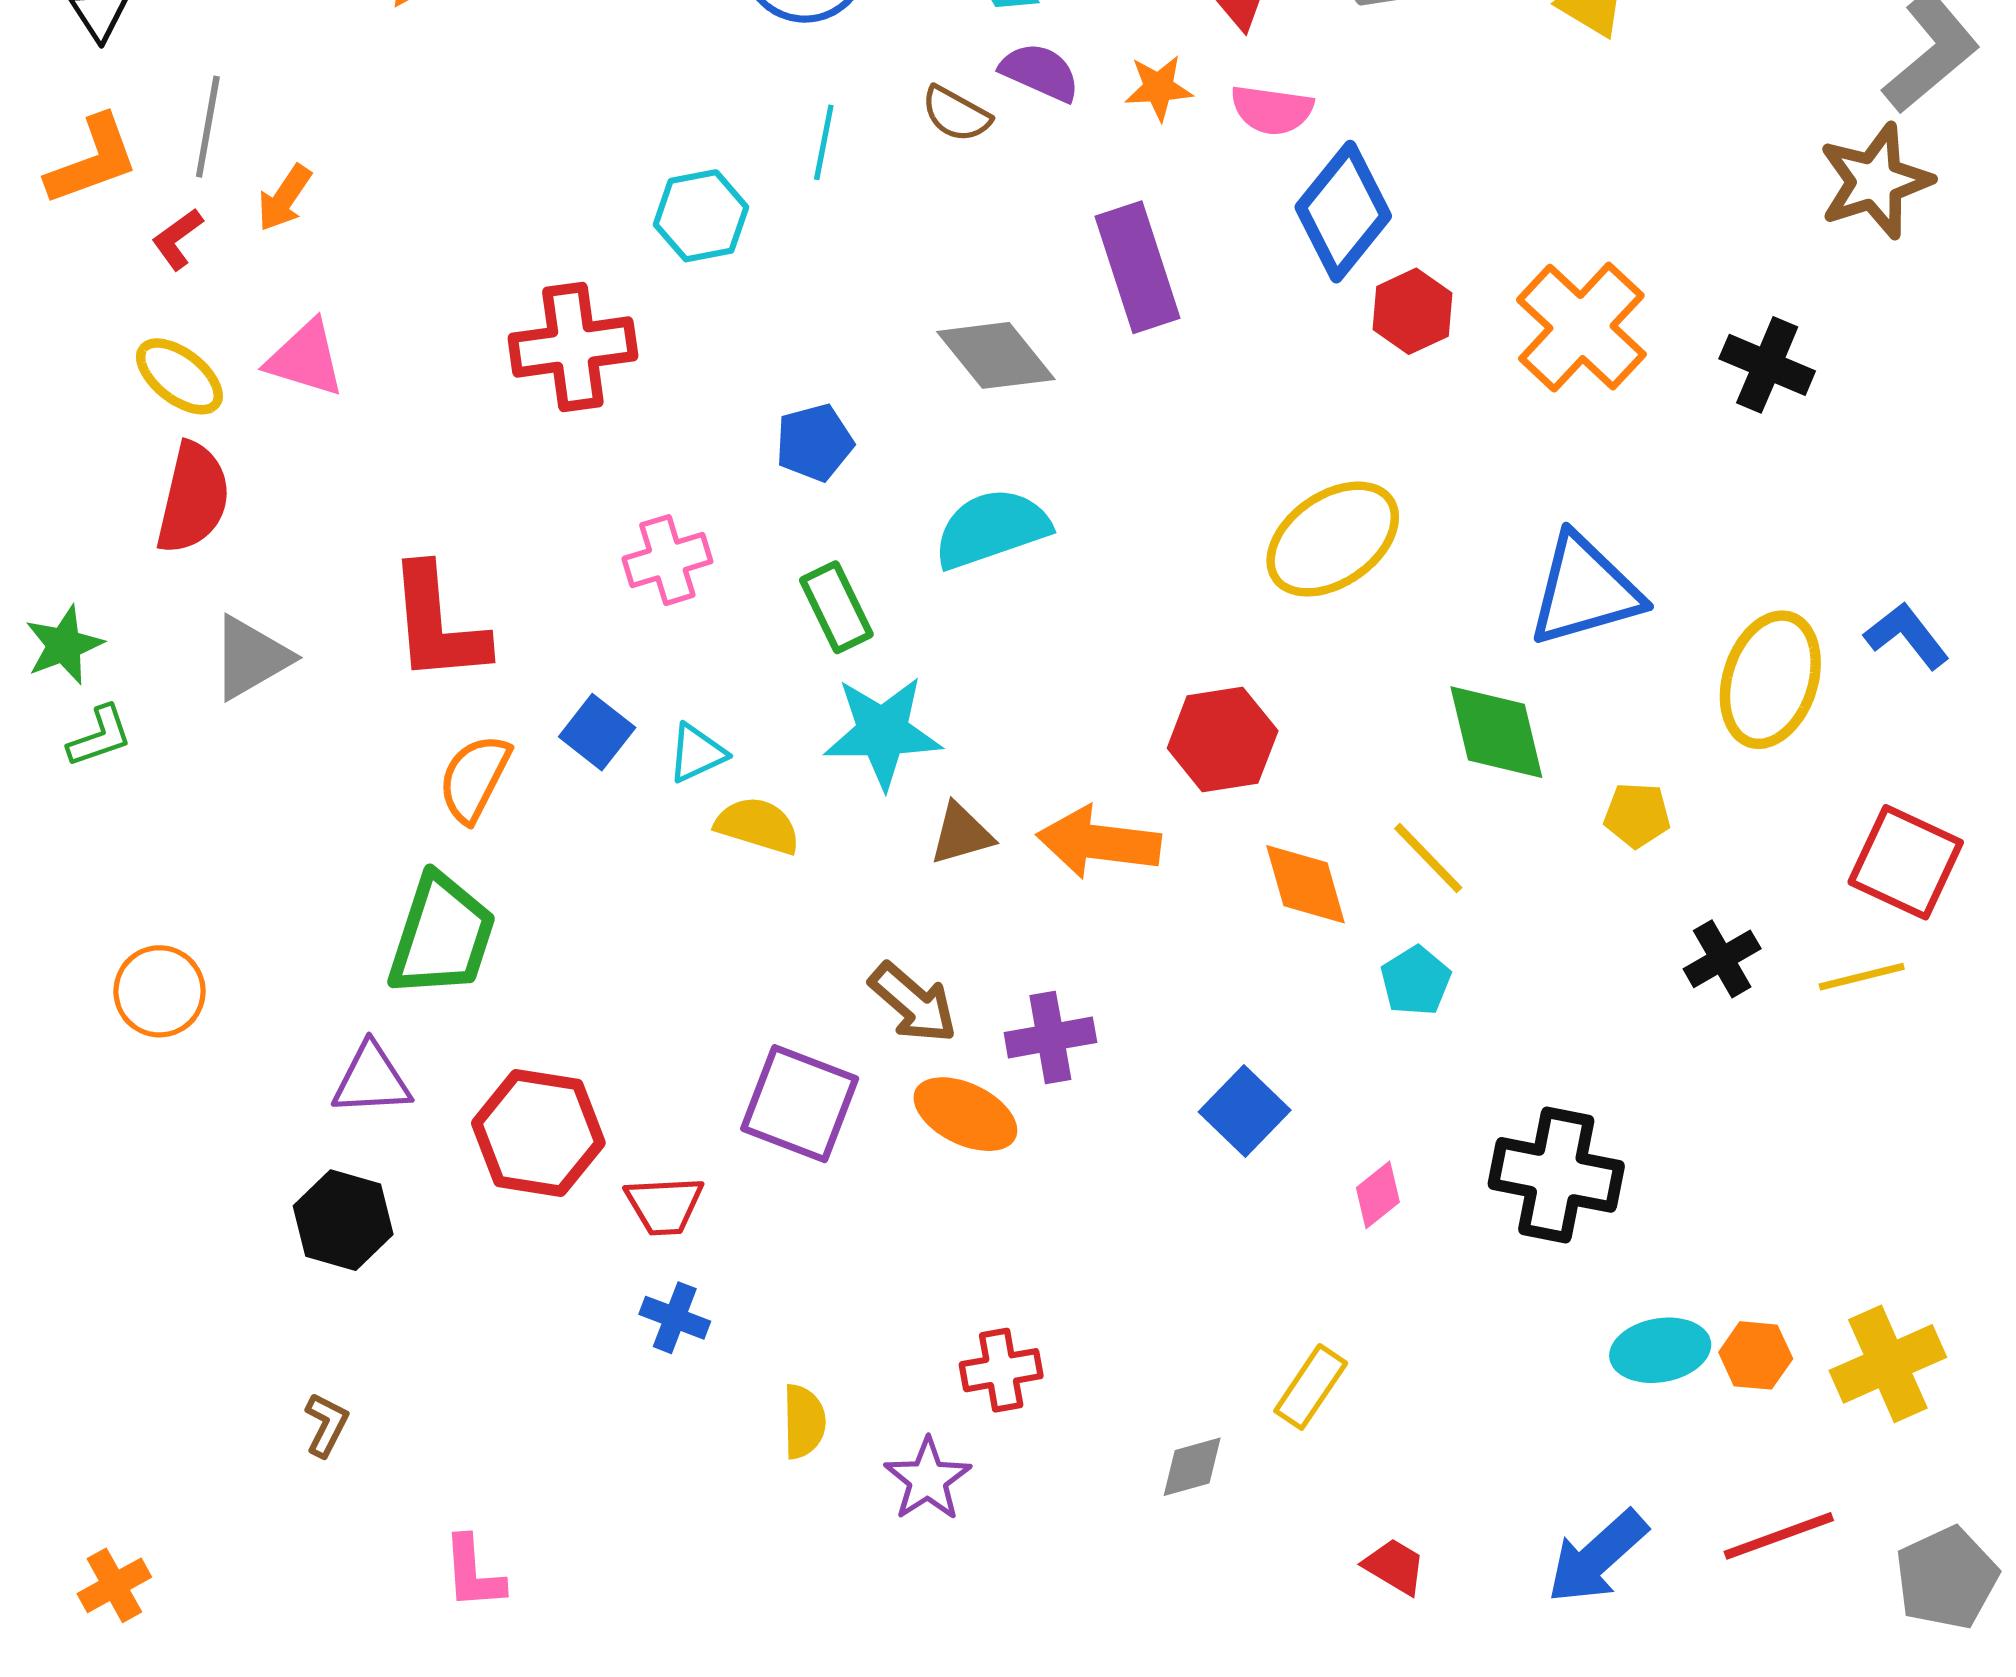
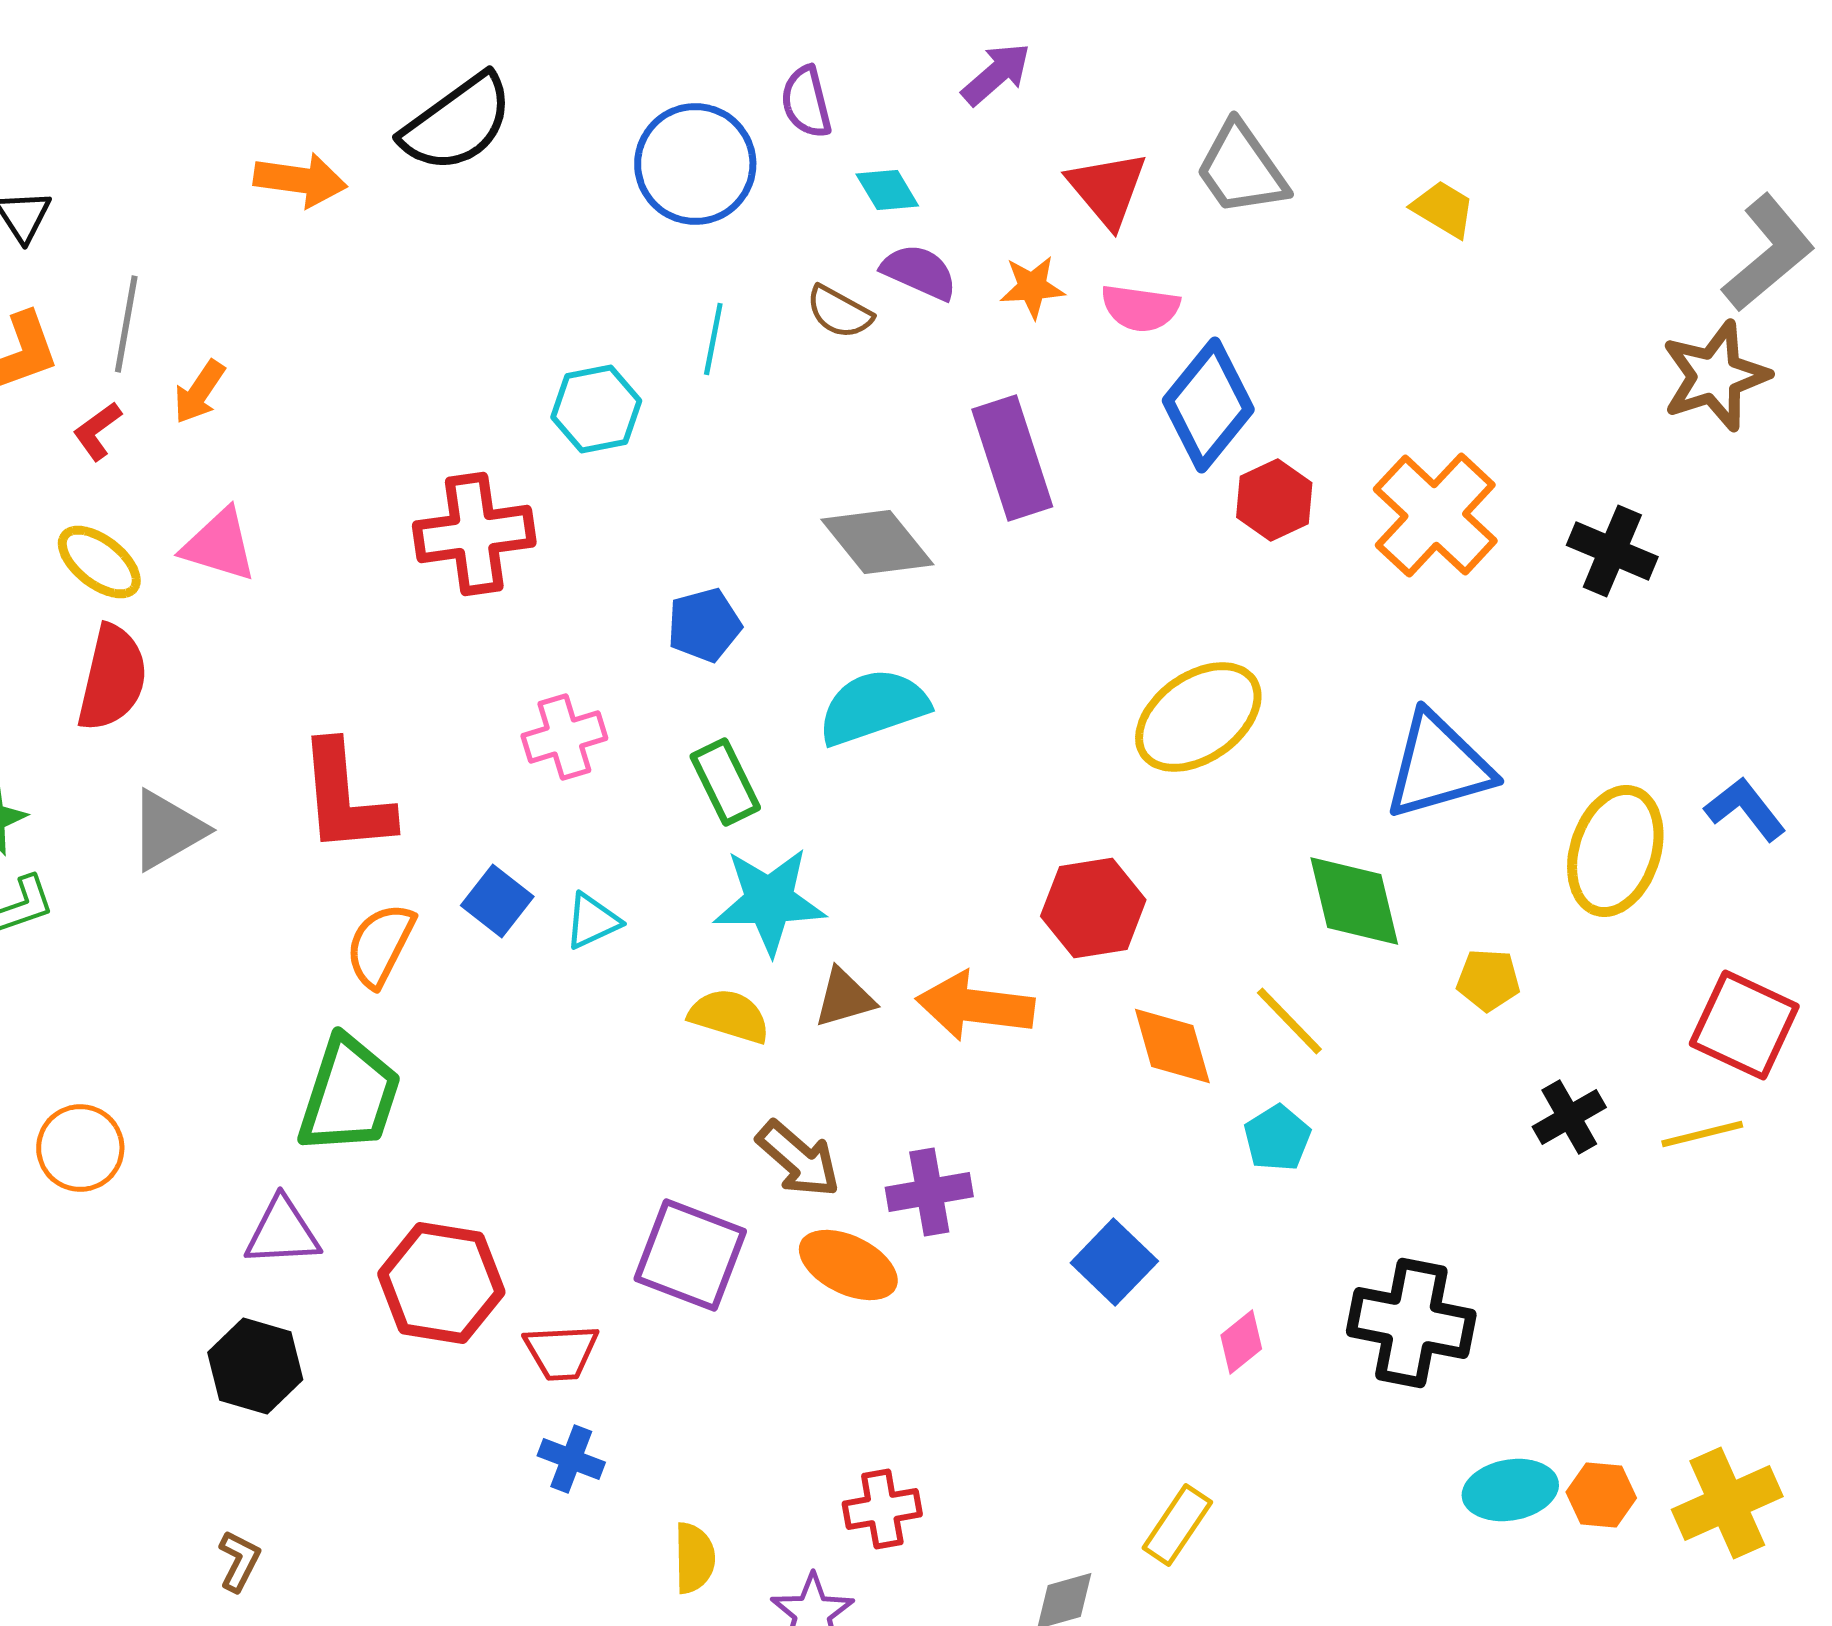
yellow semicircle: (758, 826) -> (729, 1016), moved

